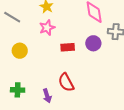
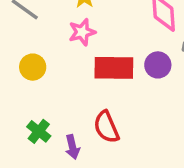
red rectangle: (68, 47) -> (114, 68), size x1.6
green cross: (18, 90) -> (39, 131), moved, turned 32

